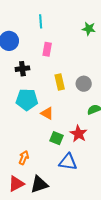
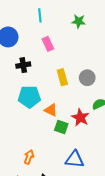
green star: (89, 29) -> (79, 21), moved
pink rectangle: (47, 49) -> (48, 44), turned -32
red star: (78, 134) -> (80, 118), moved
green square: (57, 138) -> (61, 127), moved

